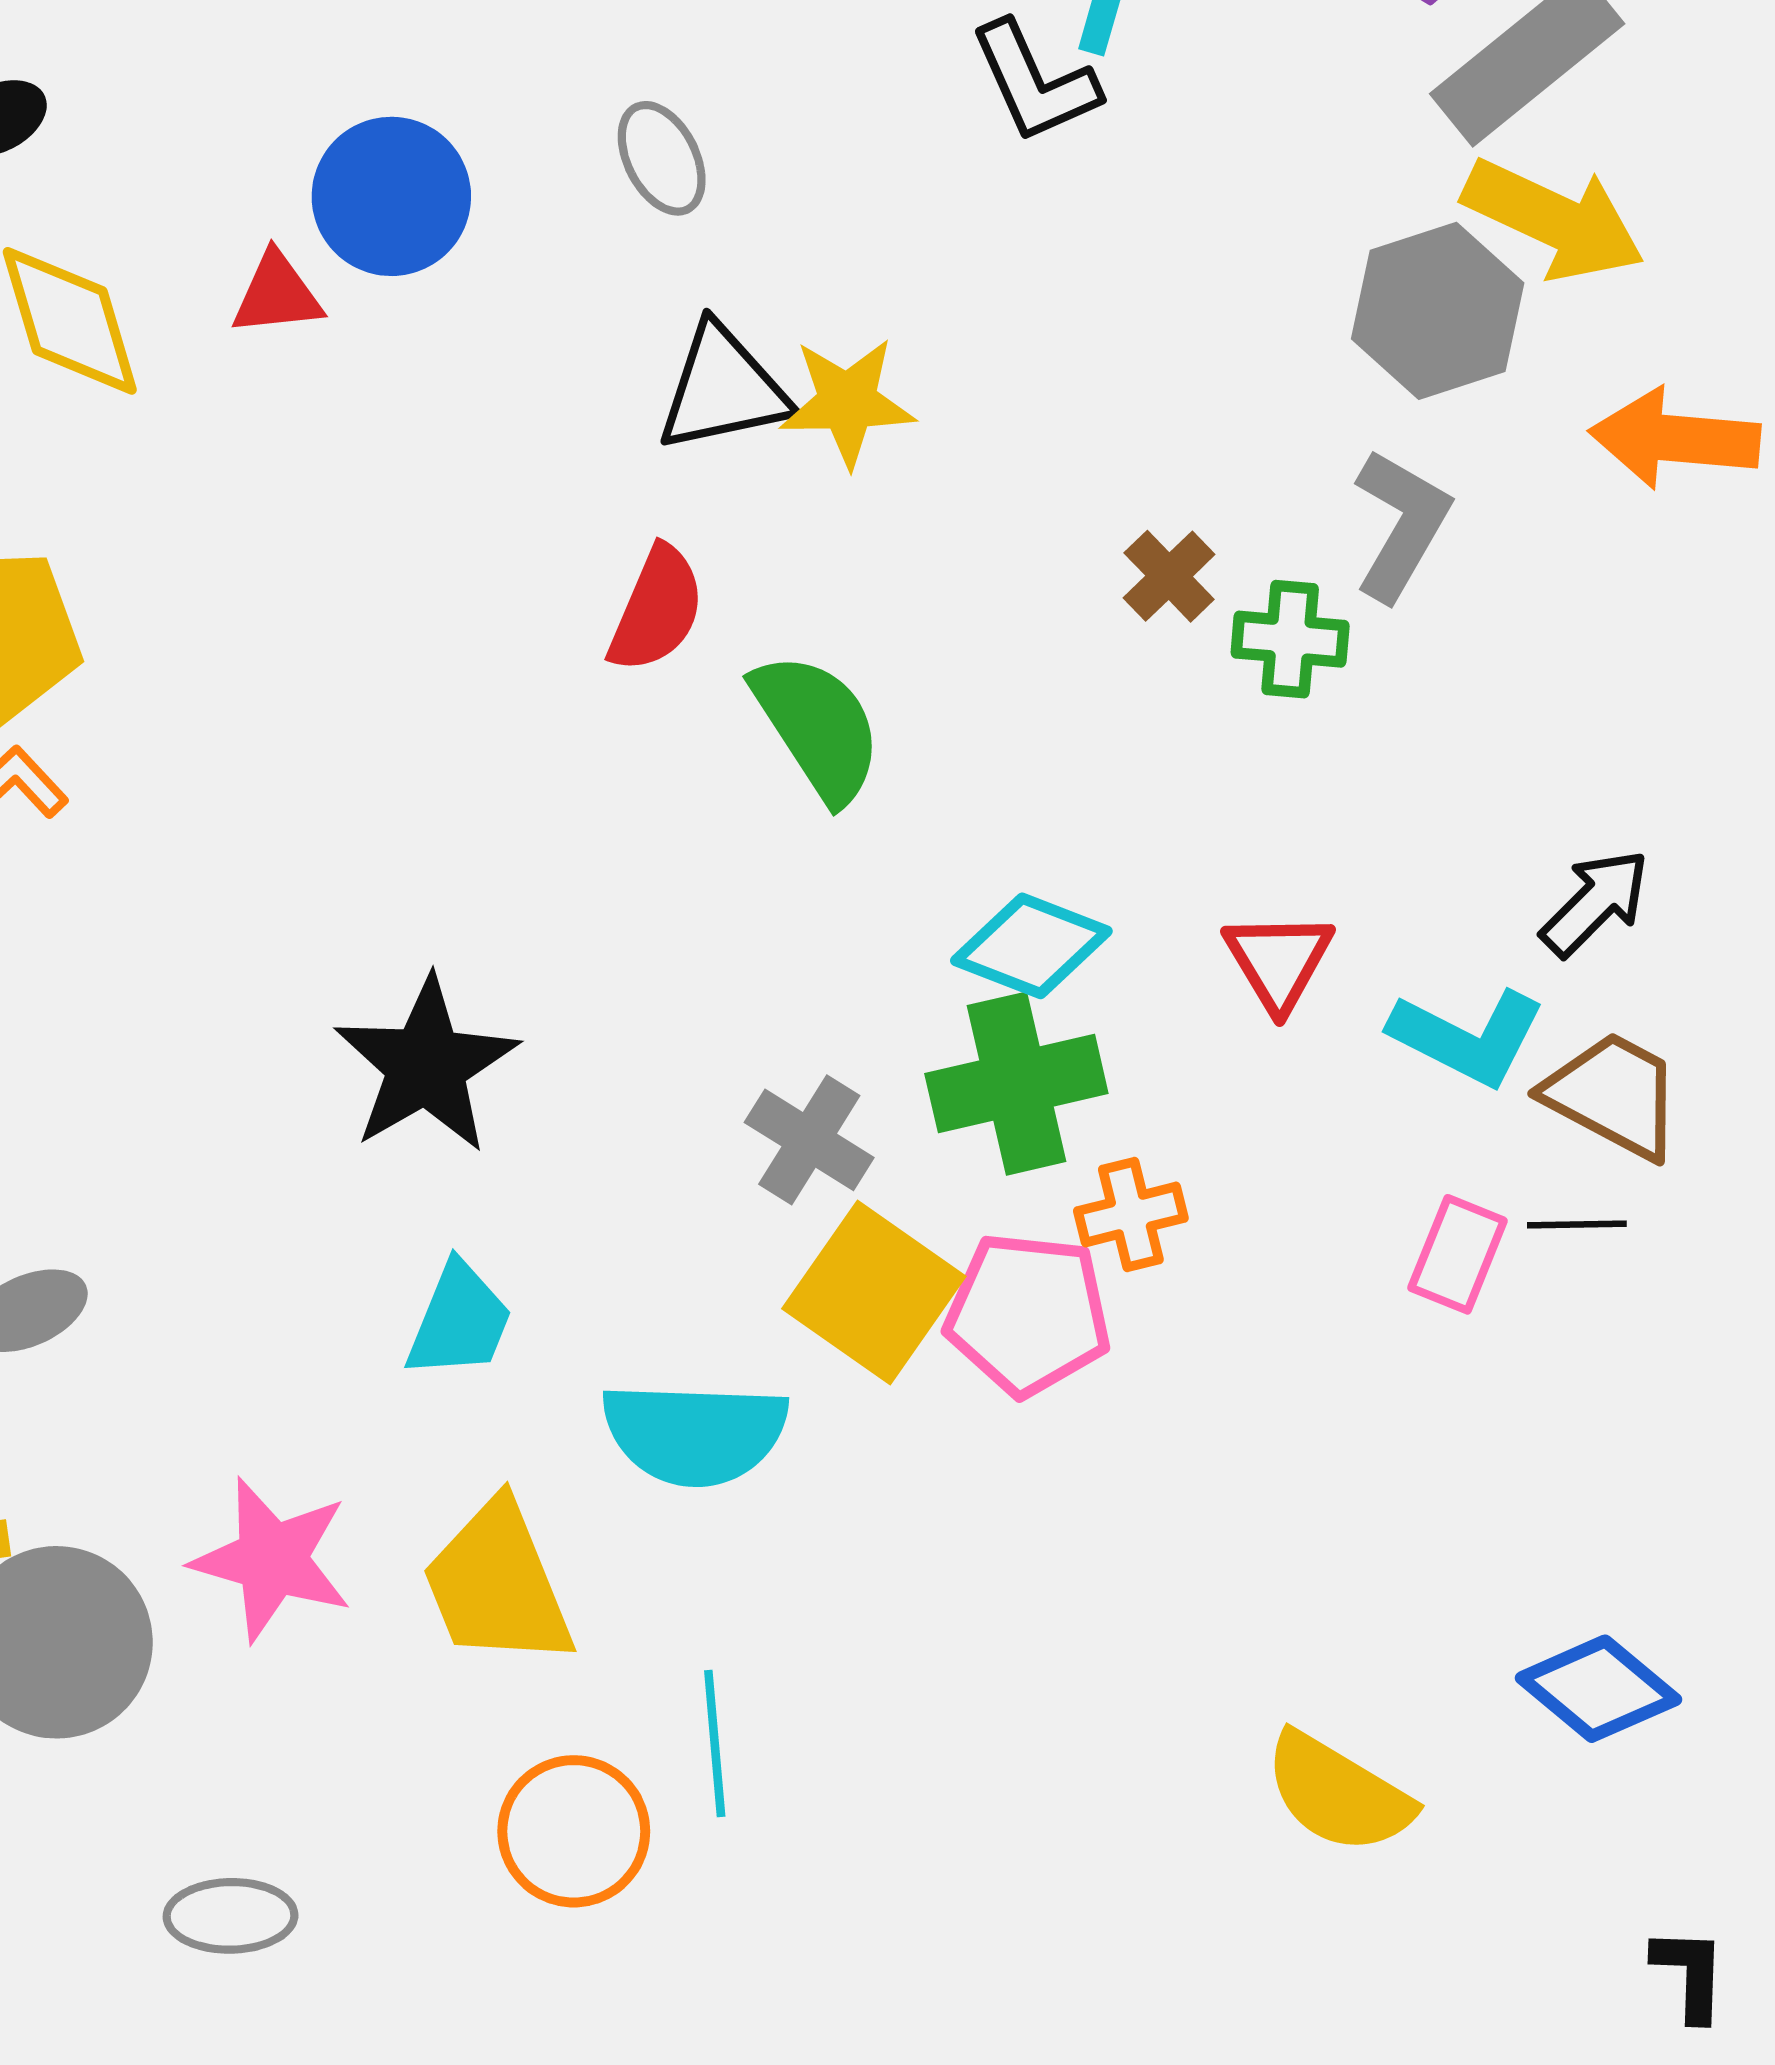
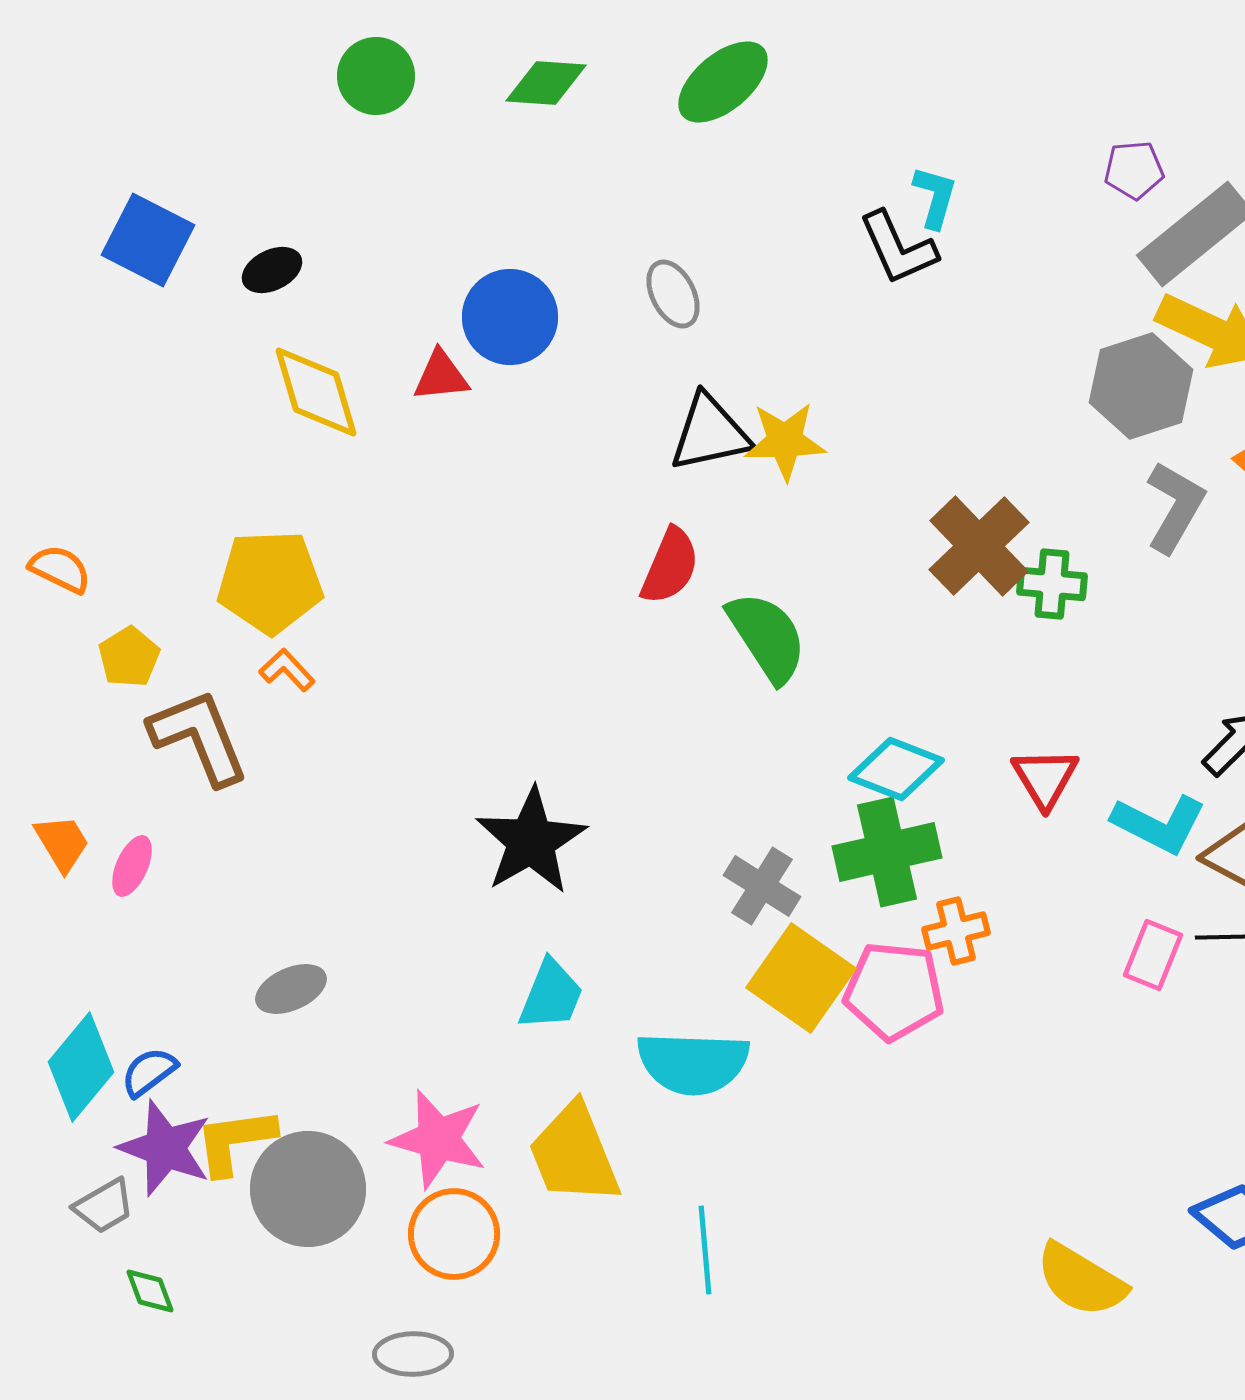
gray L-shape: (1401, 525) -> (1175, 507), moved
brown cross: (1169, 576) -> (979, 546), size x1.8
orange circle: (574, 1831) -> (454, 1234), moved

